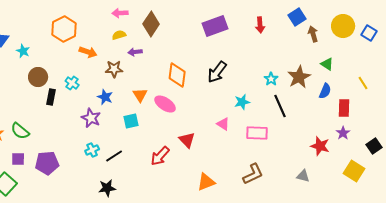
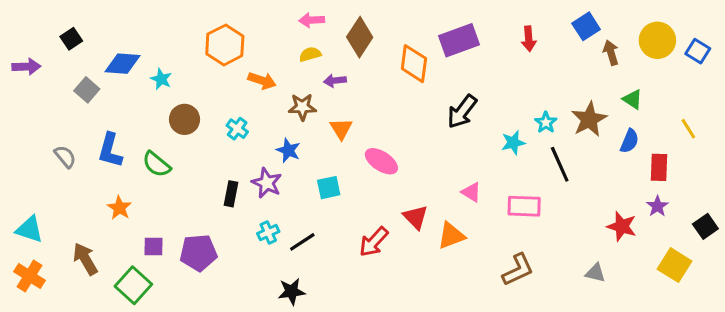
orange diamond: (177, 75) -> (414, 64), moved
orange triangle: (140, 95) -> (341, 129), moved
black rectangle: (51, 97) -> (231, 194), moved
cyan star: (242, 102) -> (513, 143), moved
green semicircle: (20, 131) -> (157, 164), moved
orange triangle: (206, 182) -> (451, 236), moved

